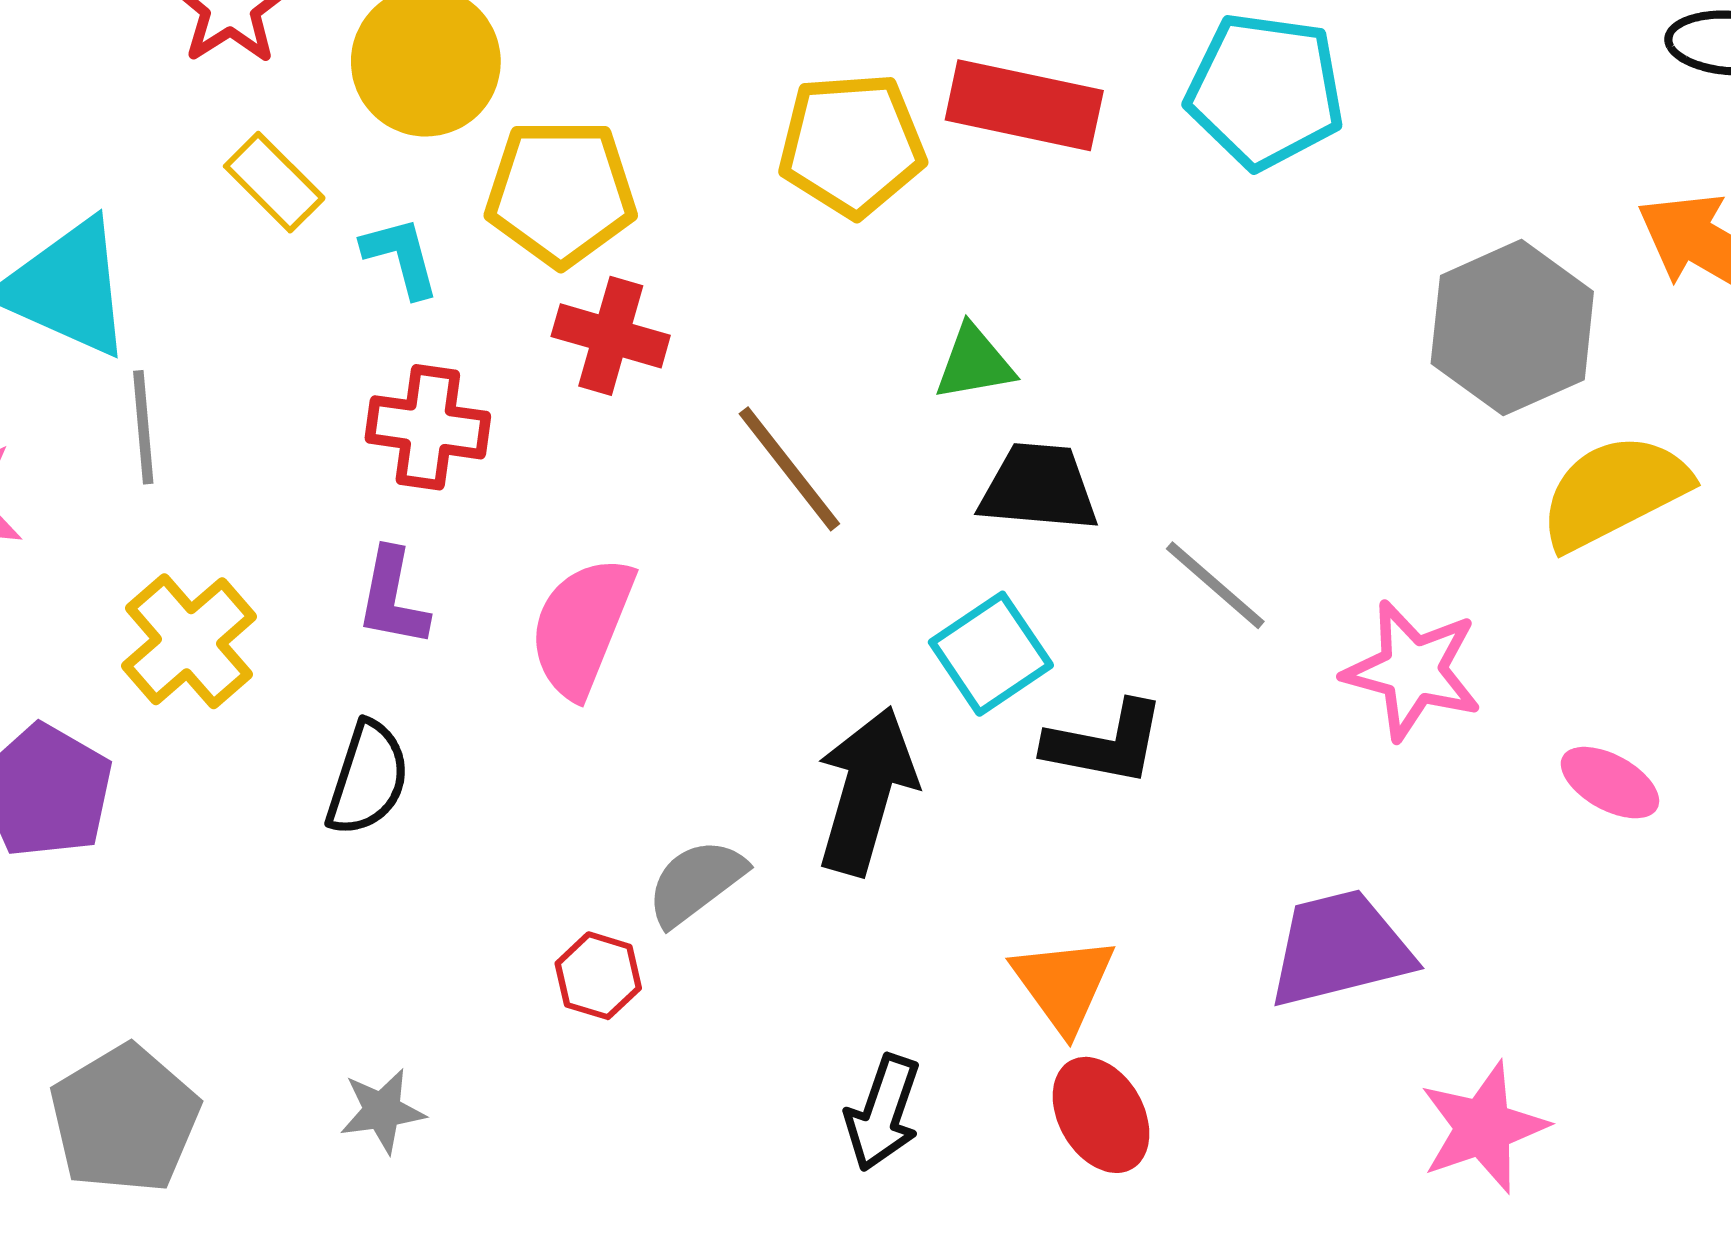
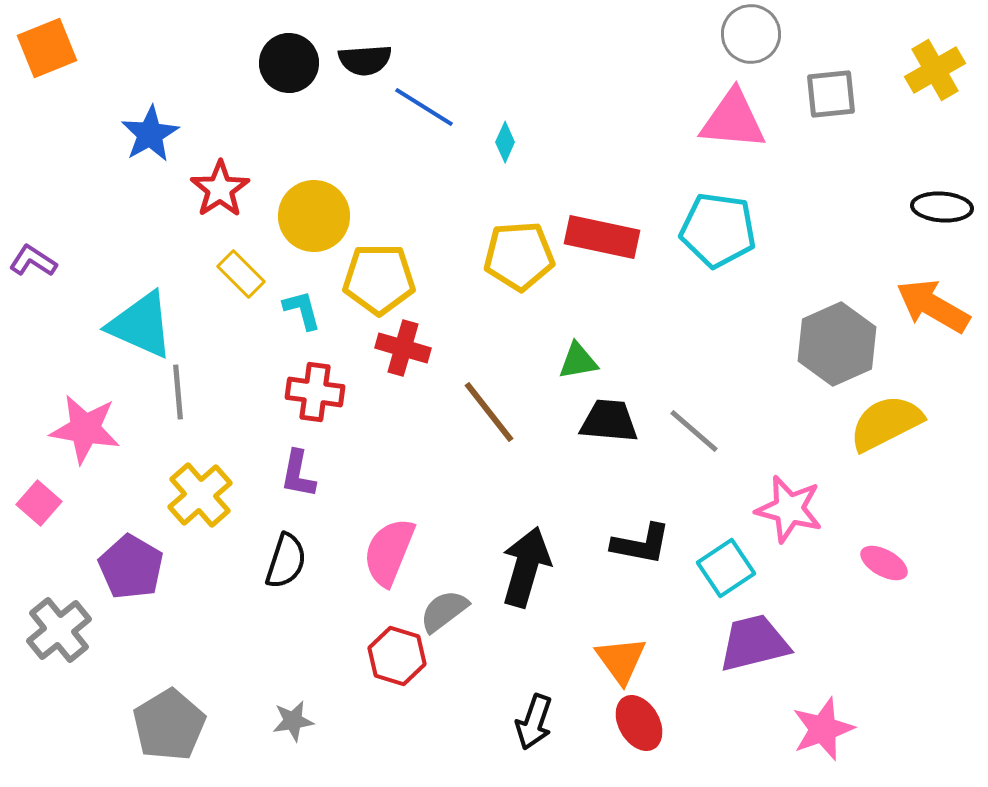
gray line: (1215, 585) -> (694, 431), moved
pink semicircle: (582, 627) -> (389, 552), moved
cyan square: (991, 654) -> (726, 568), moved
red hexagon: (598, 976) -> (397, 656), size x1.4

